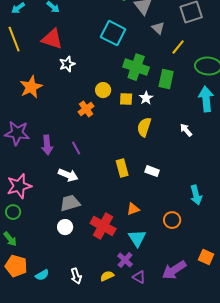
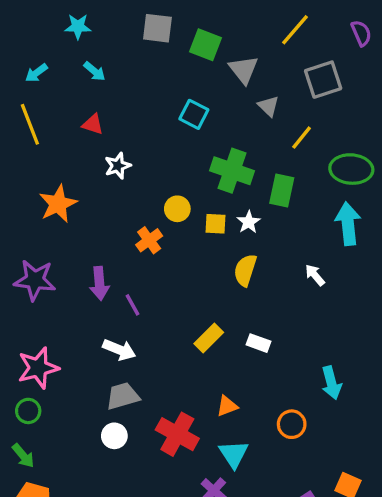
cyan square: (113, 33) -> (194, 114), size x0.7
red triangle: (52, 39) -> (93, 124), size x0.6
purple arrow: (47, 145) -> (99, 283), moved
yellow rectangle: (122, 168) -> (209, 338), turned 60

